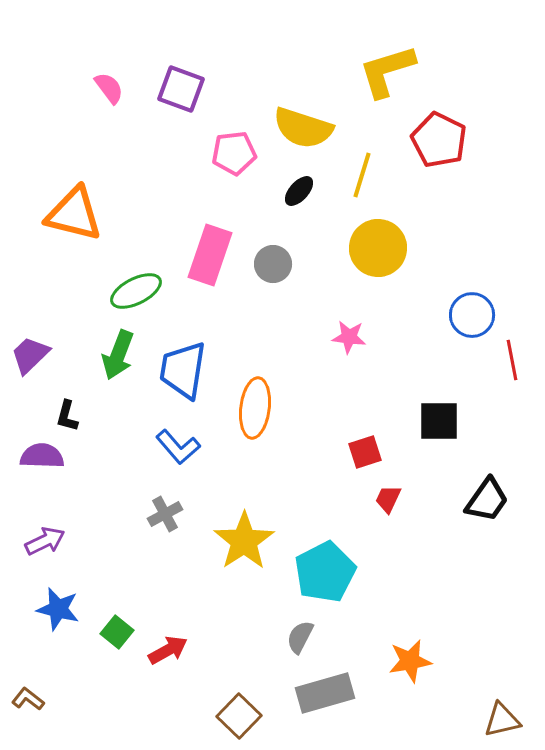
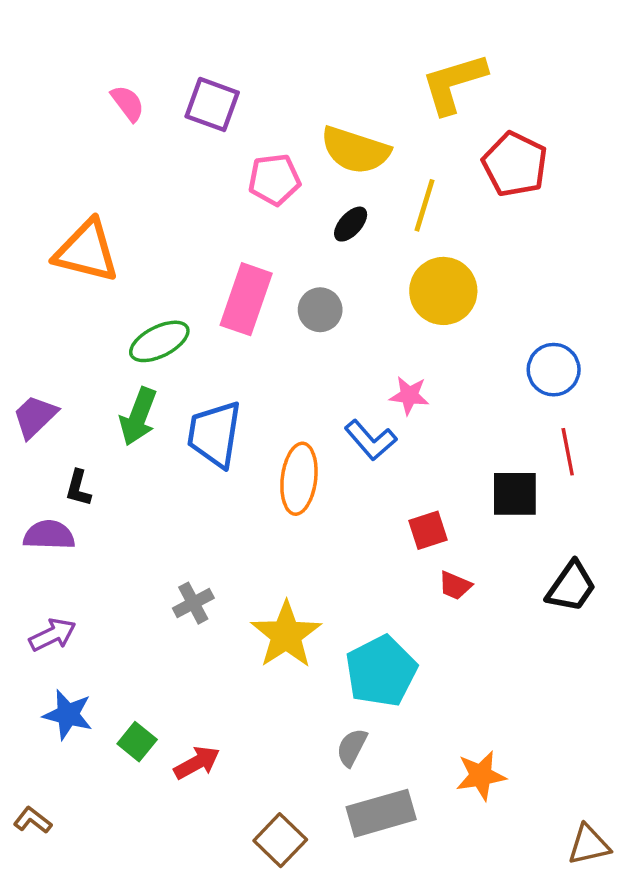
red line: (512, 360) -> (568, 452), moved
blue L-shape: (178, 447) -> (371, 440), moved
red trapezoid: (388, 499) -> (455, 586), turned -92

